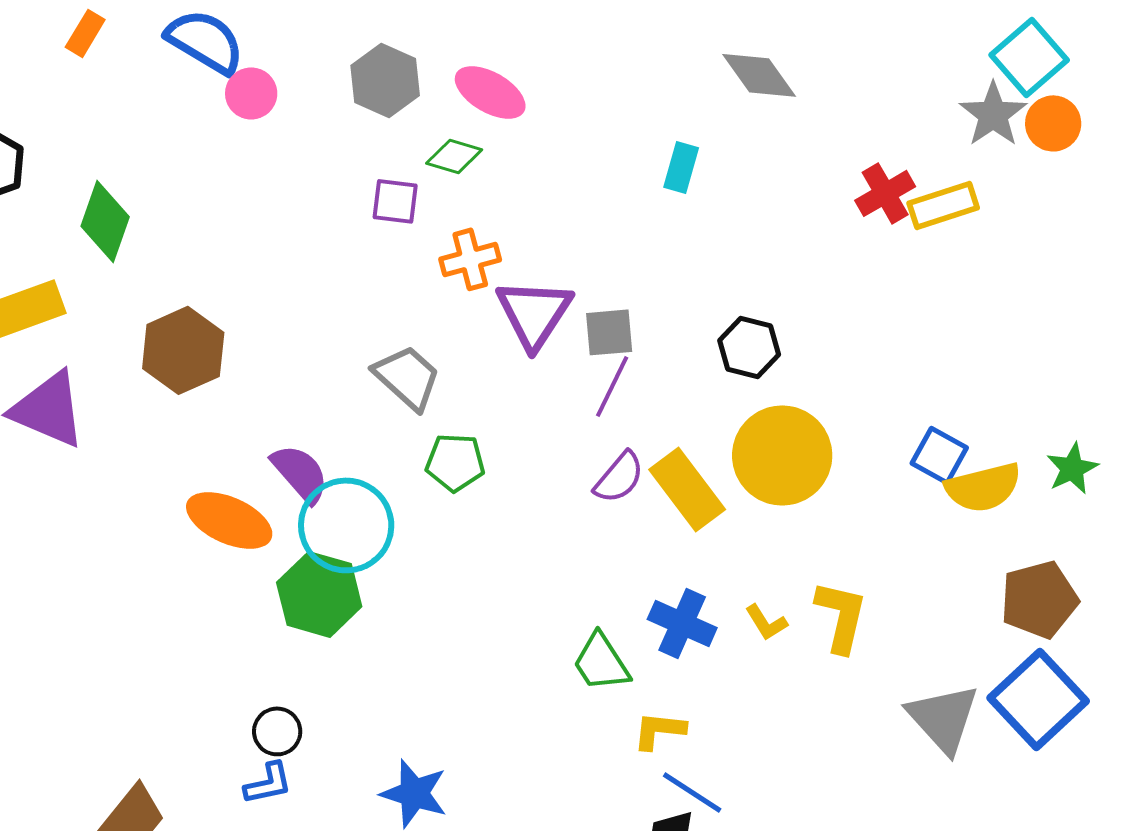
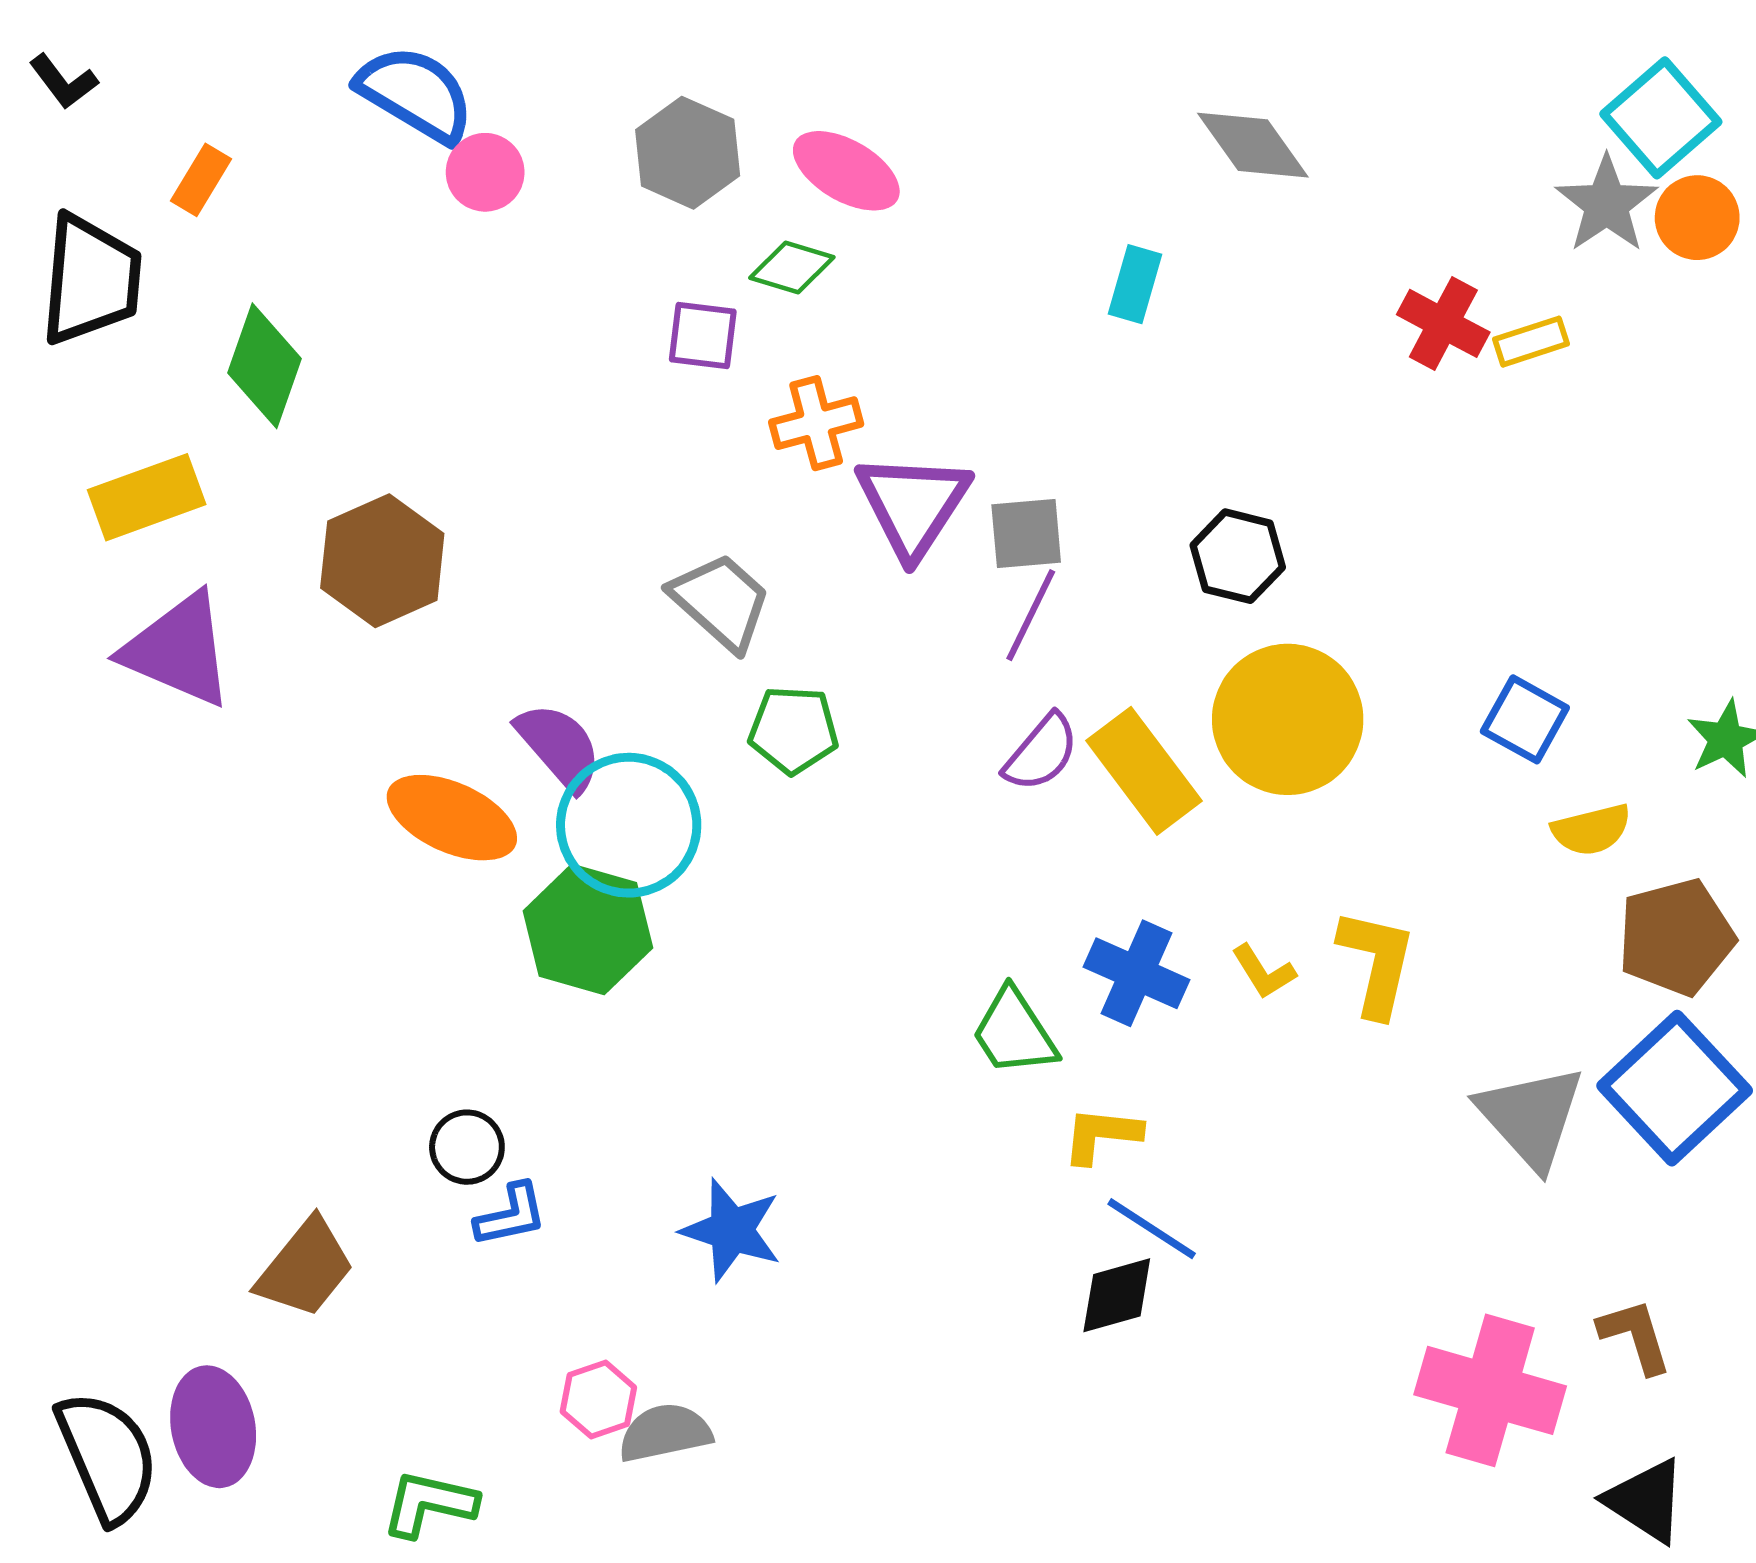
orange rectangle: (85, 33) -> (201, 180), moved
red cross: (885, 193) -> (1443, 323), turned -32
yellow rectangle: (943, 205) -> (1531, 342), size x0.7
yellow semicircle: (983, 487) -> (1591, 830), moved, size x0.7
black circle: (277, 731) -> (467, 1147), moved

